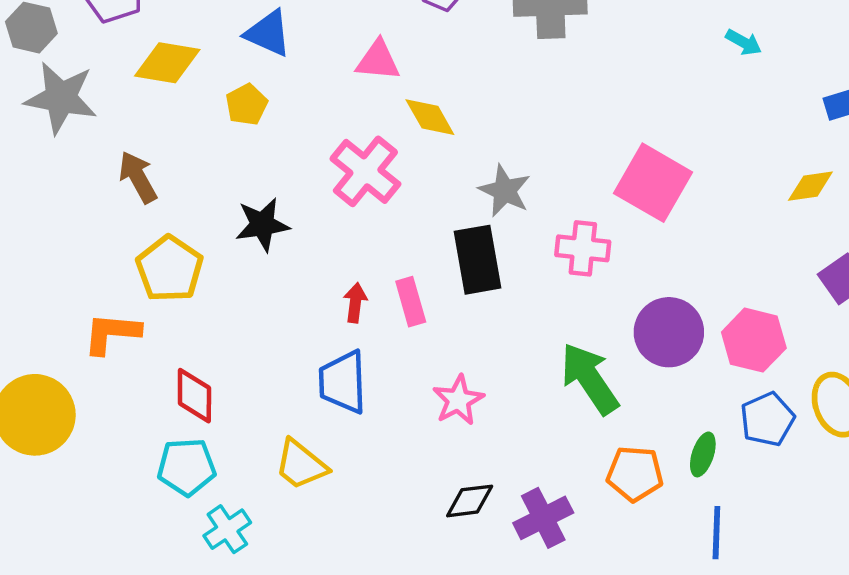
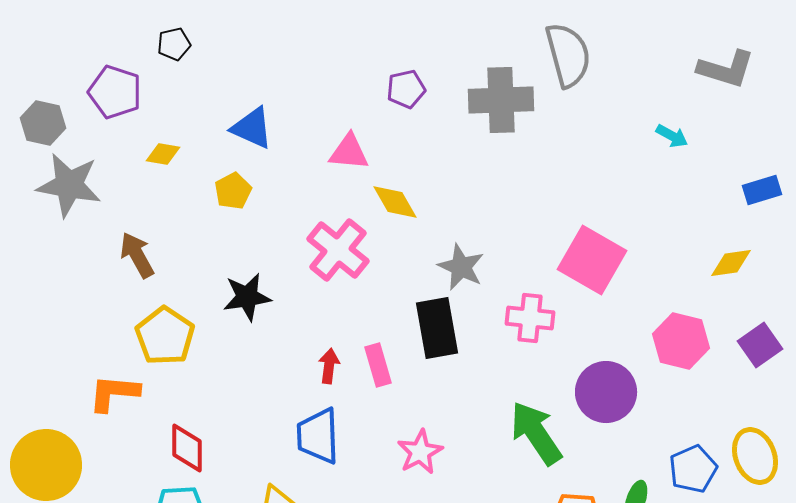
yellow diamond: (167, 63) -> (163, 154), size x0.6
pink hexagon: (754, 340) -> (681, 341), moved

